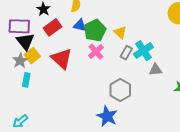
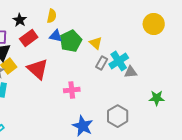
pink cross: (96, 52) -> (72, 90), moved, turned 35
gray triangle: (156, 70) -> (131, 72), moved
gray hexagon: (120, 90) -> (118, 116), moved

